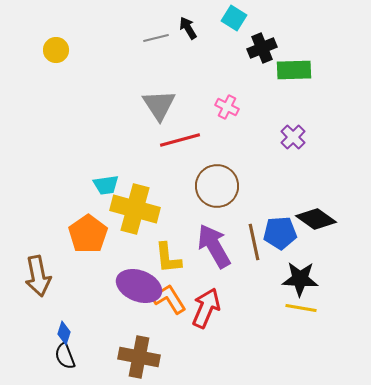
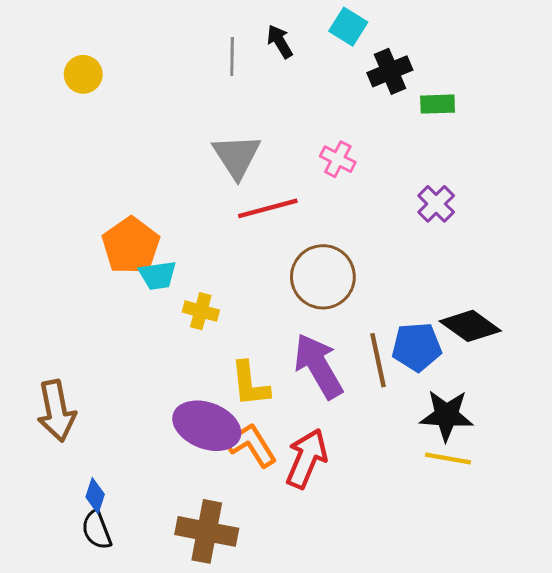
gray line: (156, 38) -> (232, 56), turned -75
green rectangle: (294, 70) -> (438, 104), size x0.7
yellow cross: (135, 209) -> (201, 311), size x0.5
orange pentagon: (88, 234) -> (131, 246), moved

